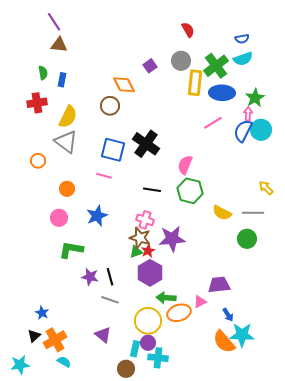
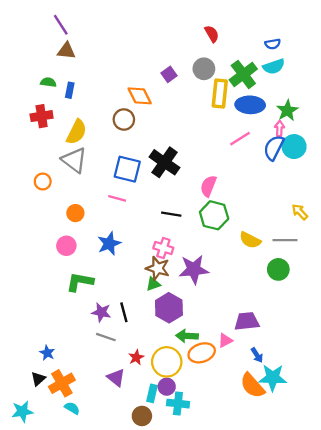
green semicircle: (43, 73) -> (48, 82), turned -72
red star: (148, 251) -> (136, 357), moved
gray line: (110, 300) -> (106, 337), moved

